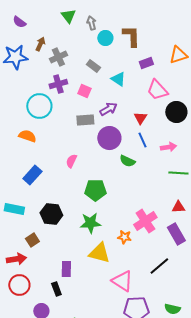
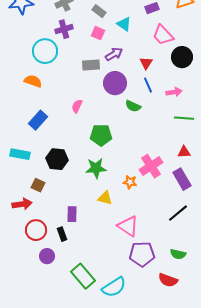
pink square: (84, 91) -> (98, 33), moved
brown square: (32, 240) -> (38, 185), turned -32
yellow triangle: (99, 253) -> (105, 198), size x0.7
black line: (159, 266) -> (178, 213), moved
red circle: (19, 285) -> (36, 230), moved

